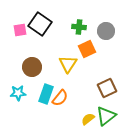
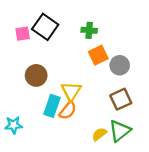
gray circle: (106, 31) -> (120, 65), moved
yellow triangle: (68, 64) -> (71, 91), moved
cyan star: (18, 93) -> (14, 125), moved

